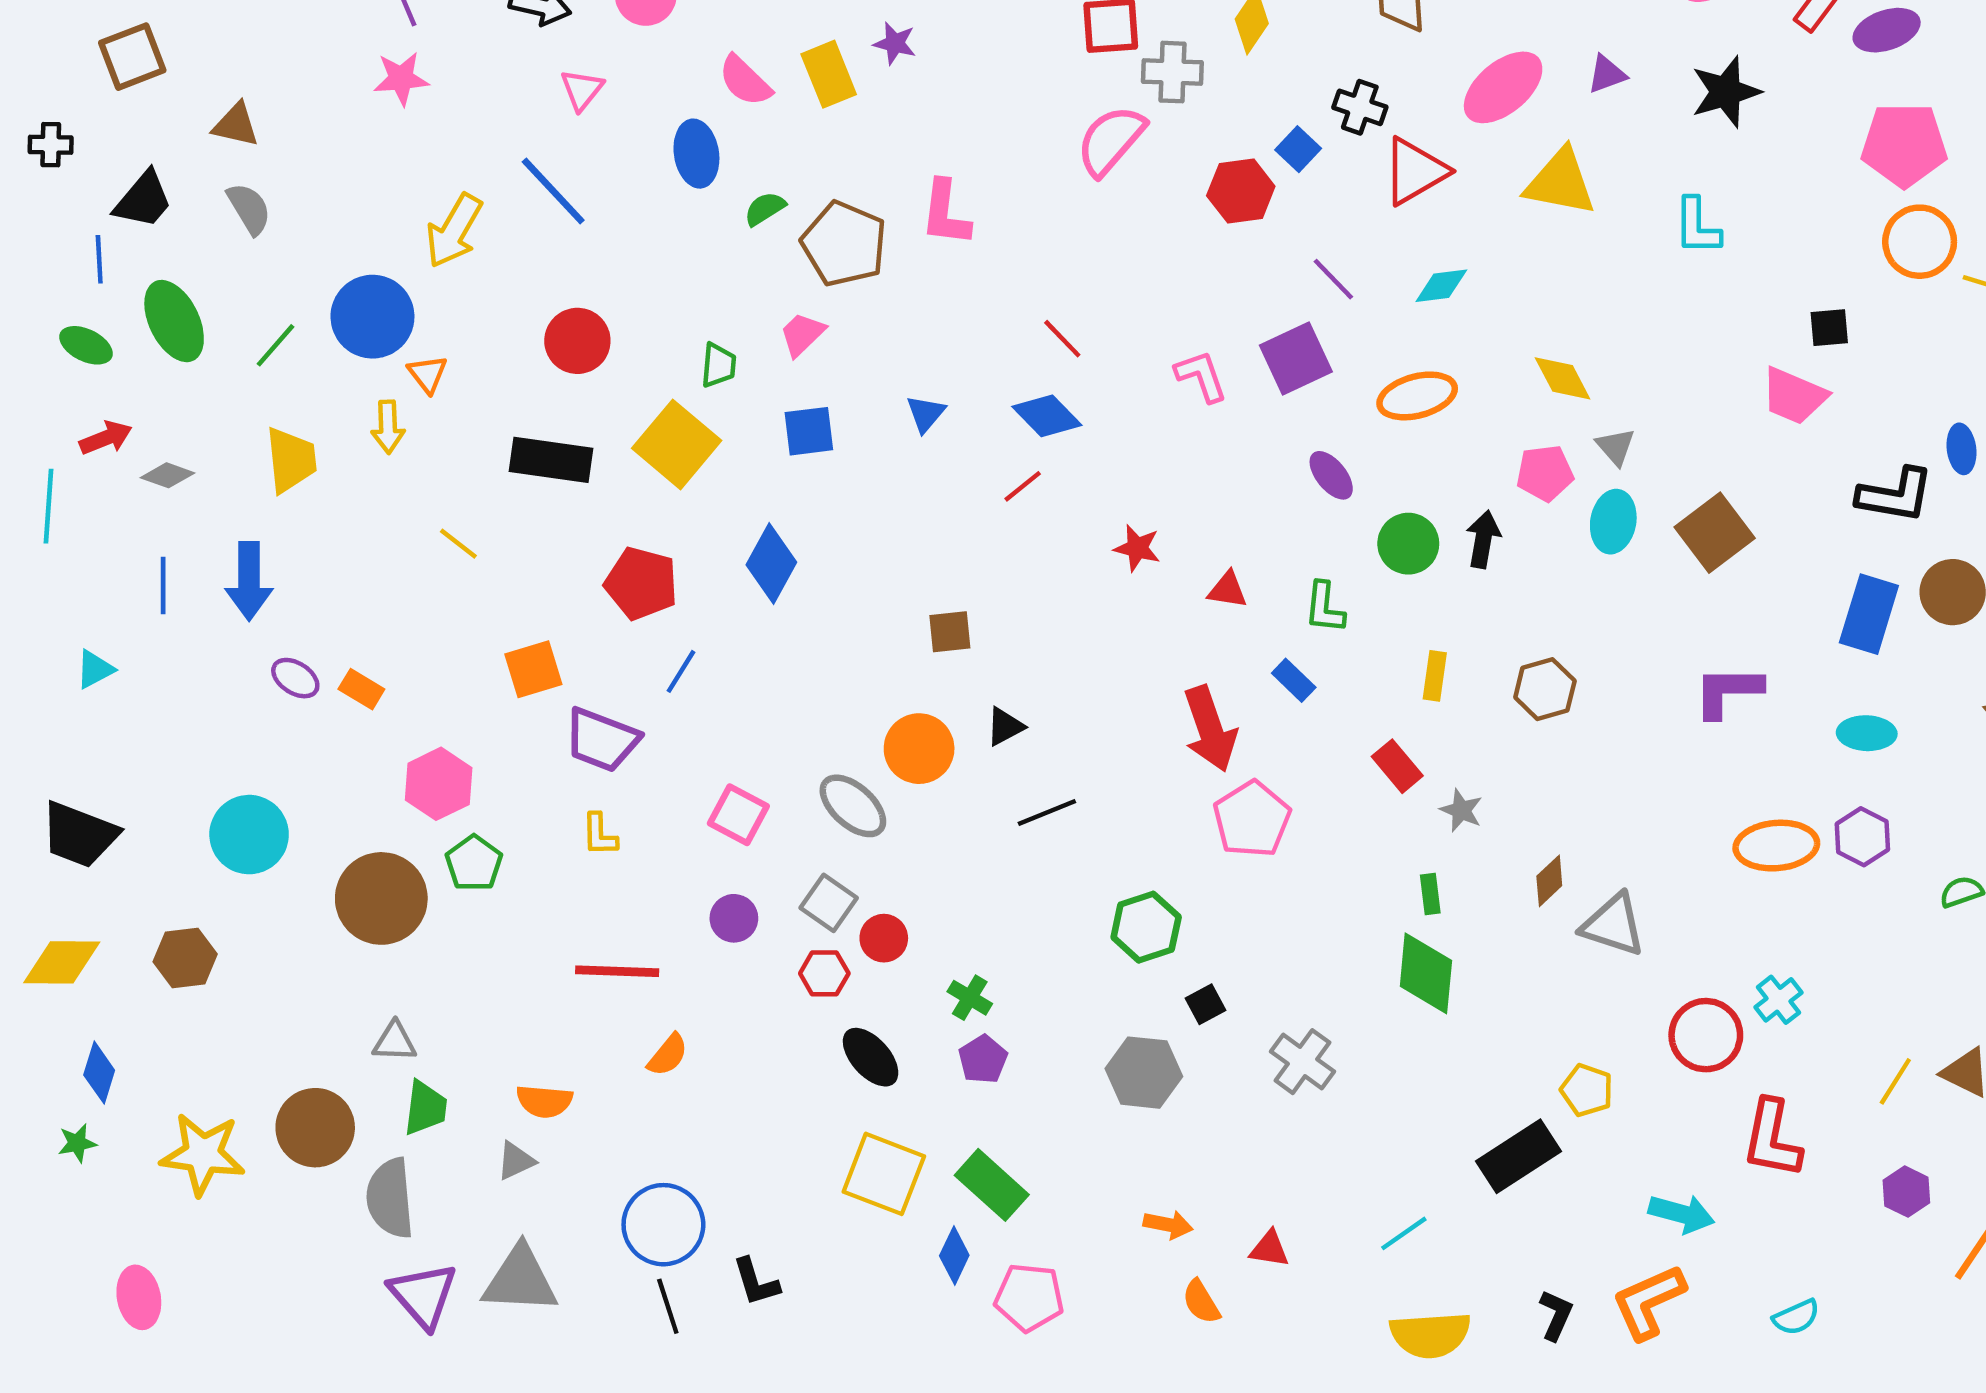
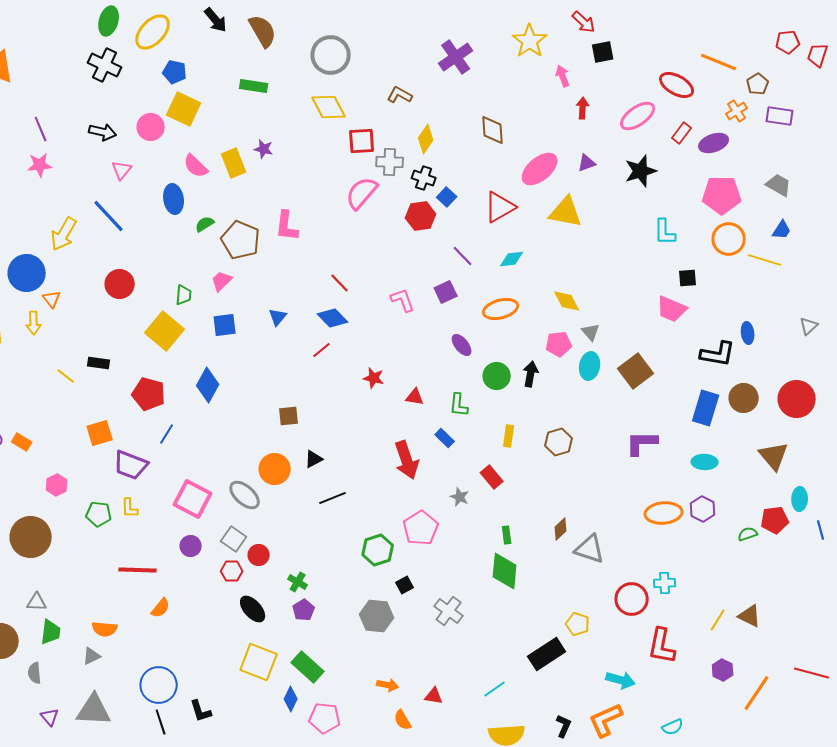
black cross: (1360, 107) -> (424, 178), moved
cyan L-shape: (1697, 226) -> (665, 232), moved
purple square: (1296, 359) -> (446, 292), size x0.7
black rectangle: (551, 460) -> (99, 363), moved, size x0.6
pink hexagon: (439, 784) -> (57, 485), size x0.7
gray star: (1461, 810) -> (460, 497), moved
pink square: (738, 815) -> (193, 499), size x1.4
pink pentagon: (1252, 819) -> (421, 528), moved
green pentagon: (474, 863) -> (99, 514), moved, turned -30
cyan cross: (1779, 1000) -> (665, 583), turned 35
gray semicircle: (390, 1198) -> (35, 673), size x0.6
purple triangle: (423, 1295) -> (50, 717), size x0.6

